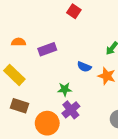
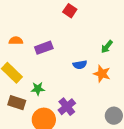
blue semicircle: (84, 67) -> (80, 65), turned -32
green star: (65, 89) -> (38, 89), moved

